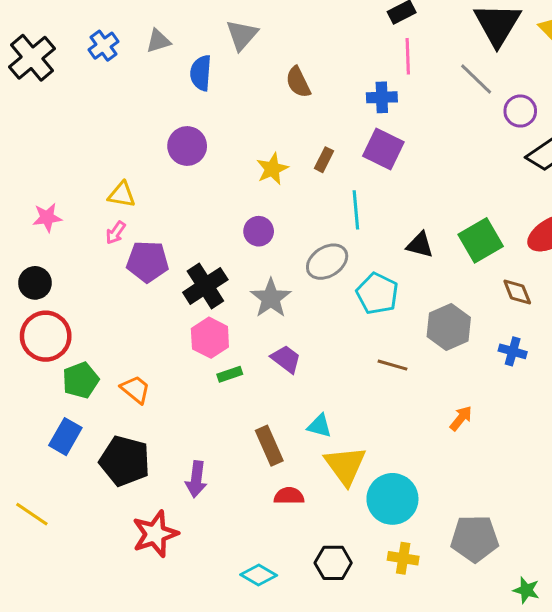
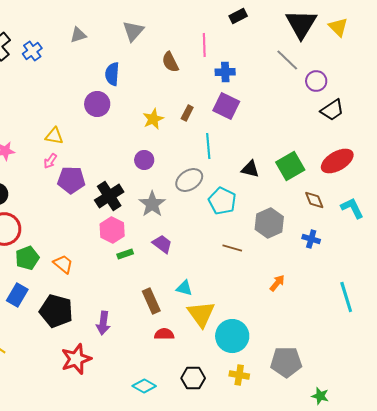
blue cross: (103, 46) -> (32, 51), moved
pink line: (408, 56) -> (204, 45), moved
blue semicircle: (201, 73) -> (112, 74), moved

